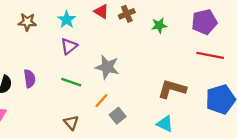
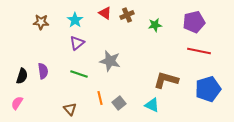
orange line: (101, 101) -> (100, 98), moved, turned -56
brown triangle: (71, 123) -> (70, 109), moved
cyan triangle: (165, 124) -> (152, 105), moved

